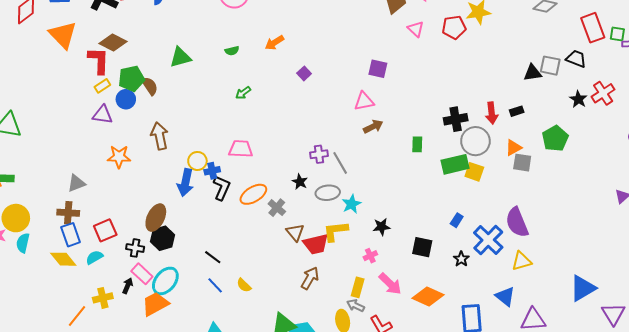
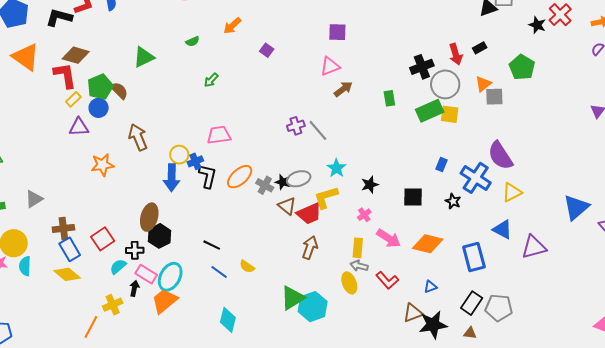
black star: (300, 182) -> (283, 182), moved
gray triangle: (76, 183) -> (34, 199), moved
gray ellipse: (328, 193) -> (299, 179), moved
cyan semicircle: (94, 257) -> (118, 267), moved

